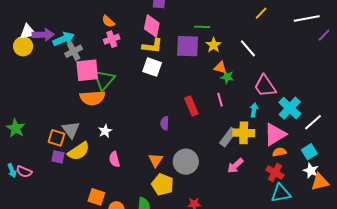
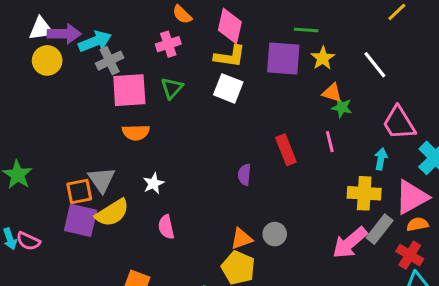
orange semicircle: (108, 21) -> (182, 14), moved
yellow circle: (23, 46) -> (47, 60), moved
green triangle: (104, 80) -> (172, 88), moved, size x0.7
orange semicircle: (92, 98) -> (136, 132), size x0.7
gray rectangle: (228, 137) -> (380, 229), moved
orange square: (56, 138) -> (79, 191), turned -30
purple square: (58, 157) -> (81, 220), size x1.6
orange triangle: (156, 160) -> (241, 239), moved, turned 35
gray circle: (186, 162) -> (275, 234), size x0.6
pink arrow: (235, 166) -> (350, 243), size x1.4

